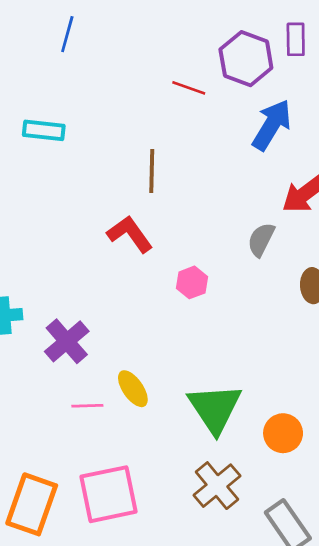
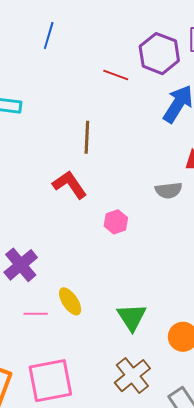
blue line: (67, 34) -> (49, 36), moved
gray semicircle: (261, 240) -> (169, 190), turned -124
green triangle: (215, 408) -> (132, 317), size x0.7

